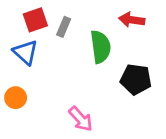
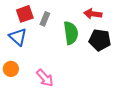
black pentagon: (136, 79) -> (100, 40), moved
pink arrow: (81, 119) -> (45, 78), moved

